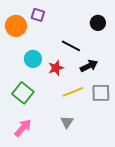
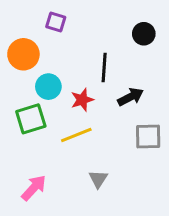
orange circle: (16, 26) -> (23, 54), moved
black line: (71, 46) -> (104, 67), turned 66
yellow line: (73, 92) -> (76, 135), moved
green square: (23, 93) -> (31, 119), moved, turned 35

